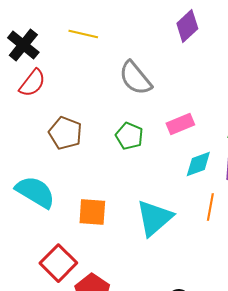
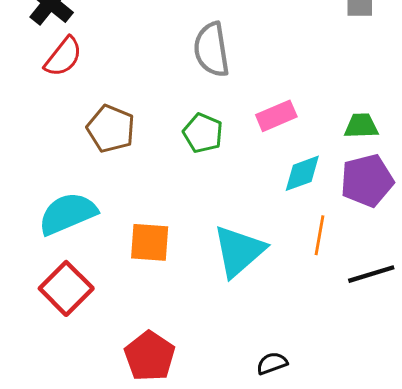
gray semicircle: (135, 78) -> (212, 50), turned 30
cyan semicircle: (35, 192) -> (68, 214), turned -54
red square: (58, 263) -> (66, 288), moved

